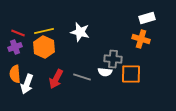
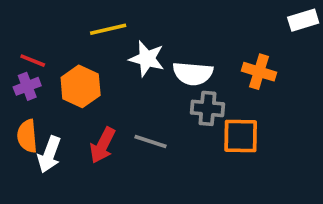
white rectangle: (147, 18) -> (303, 20), moved
yellow line: (44, 31) -> (108, 29), moved
white semicircle: (105, 72) -> (193, 73), moved, size x1.5

